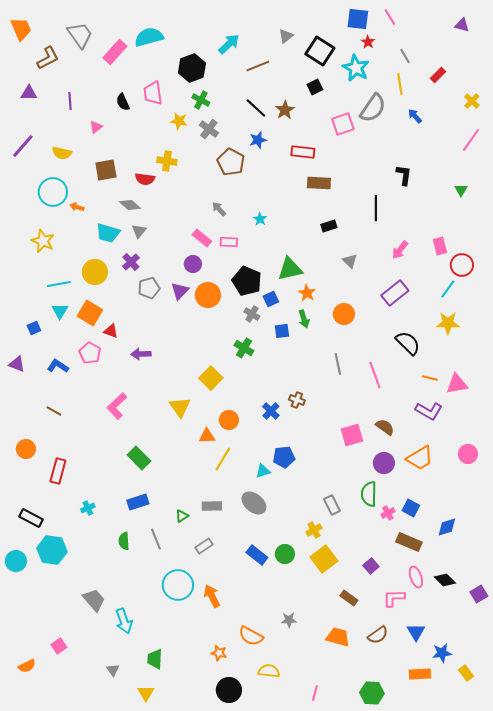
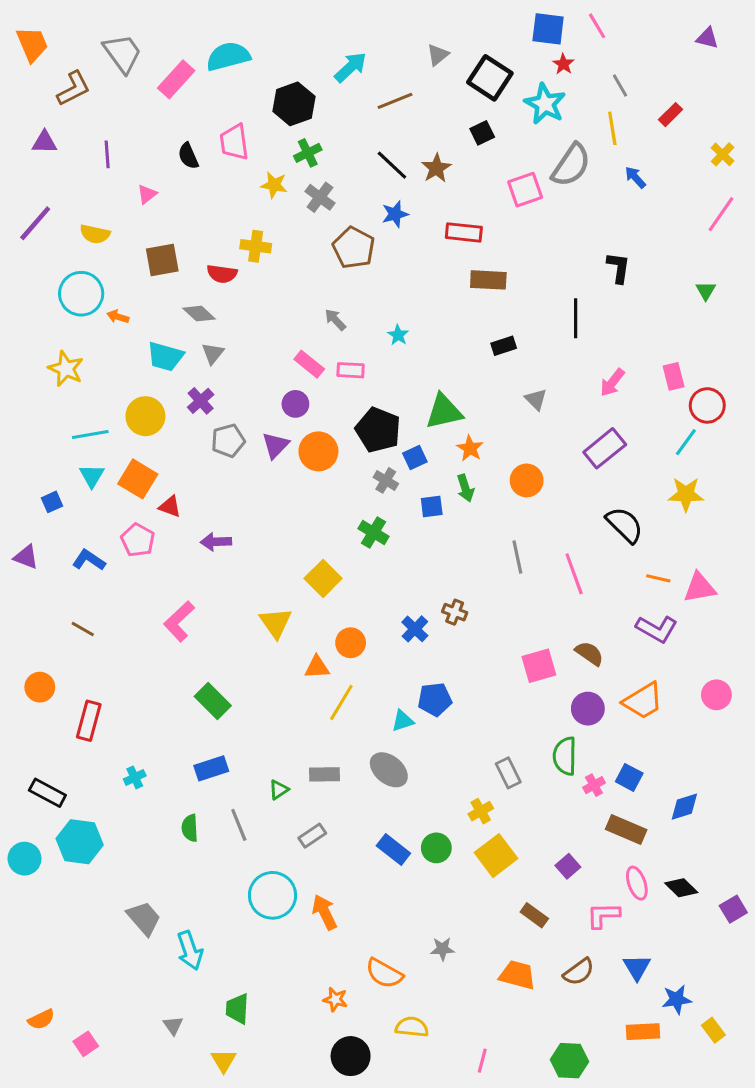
green cross: (201, 100) -> (308, 153), turned 36
pink square: (59, 646) -> (86, 1044), moved

